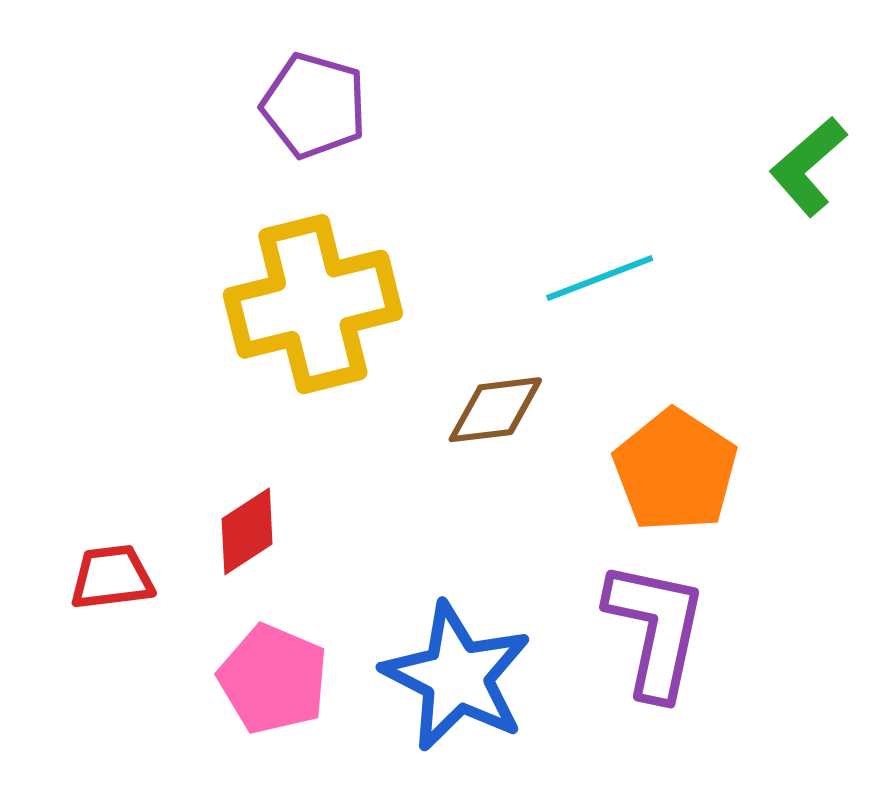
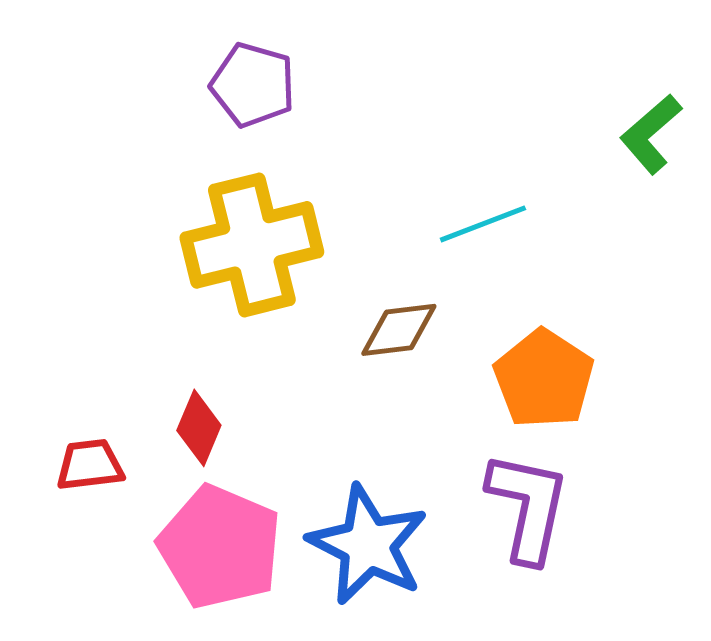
red diamond: (247, 531) -> (199, 428), turned -34
pink pentagon: (273, 679) -> (220, 547), size x1.4

